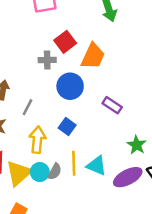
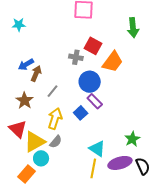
red square: (65, 42) -> (93, 46), turned -36
purple rectangle: (112, 105) -> (95, 101), moved
yellow line: (74, 163) -> (93, 168), moved
cyan circle: (40, 172) -> (41, 158), moved
gray semicircle: (55, 172) -> (56, 142), moved

